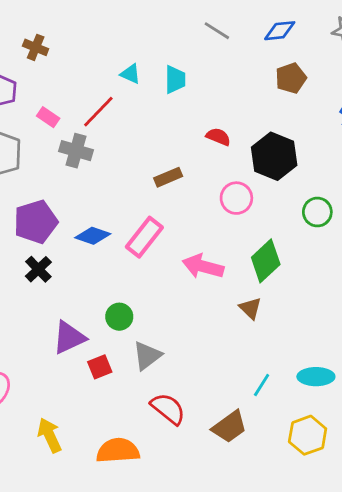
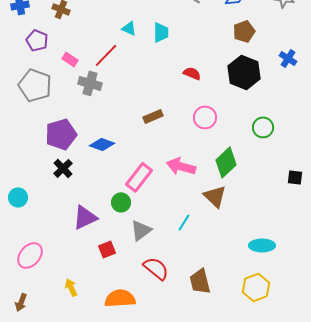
black hexagon: (274, 156) -> (244, 72), moved
brown rectangle: (168, 177) -> (153, 116), moved
pink rectangle: (144, 237) -> (139, 177), moved
brown triangle: (250, 308) -> (215, 196), size x1.4
red square: (100, 367) -> (107, 249), moved
cyan line: (262, 385) -> (184, 222), moved
brown trapezoid: (229, 427) -> (200, 281), turned 112
yellow arrow: (50, 435) -> (71, 287), size x0.7

